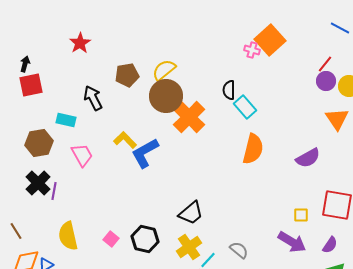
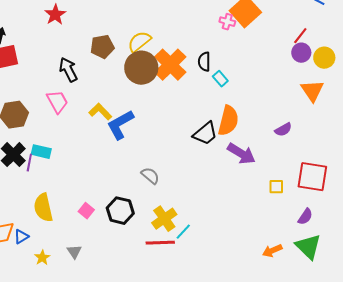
cyan rectangle: (245, 107) -> (220, 79), size x0.7
orange cross: (189, 117) -> (170, 65), moved
cyan rectangle: (66, 120) -> (41, 152), moved
pink trapezoid: (82, 155) -> (57, 102), moved
purple semicircle: (308, 158) -> (283, 130), size x0.7
black trapezoid: (191, 213) -> (205, 134), moved
purple arrow: (292, 242) -> (241, 154), moved
gray semicircle: (239, 250) -> (150, 176), moved

